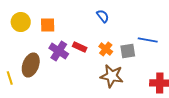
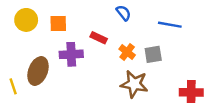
blue line: (148, 40) -> (170, 25), moved
red rectangle: (80, 47) -> (99, 38), moved
purple cross: (59, 51) -> (71, 54), turned -36

